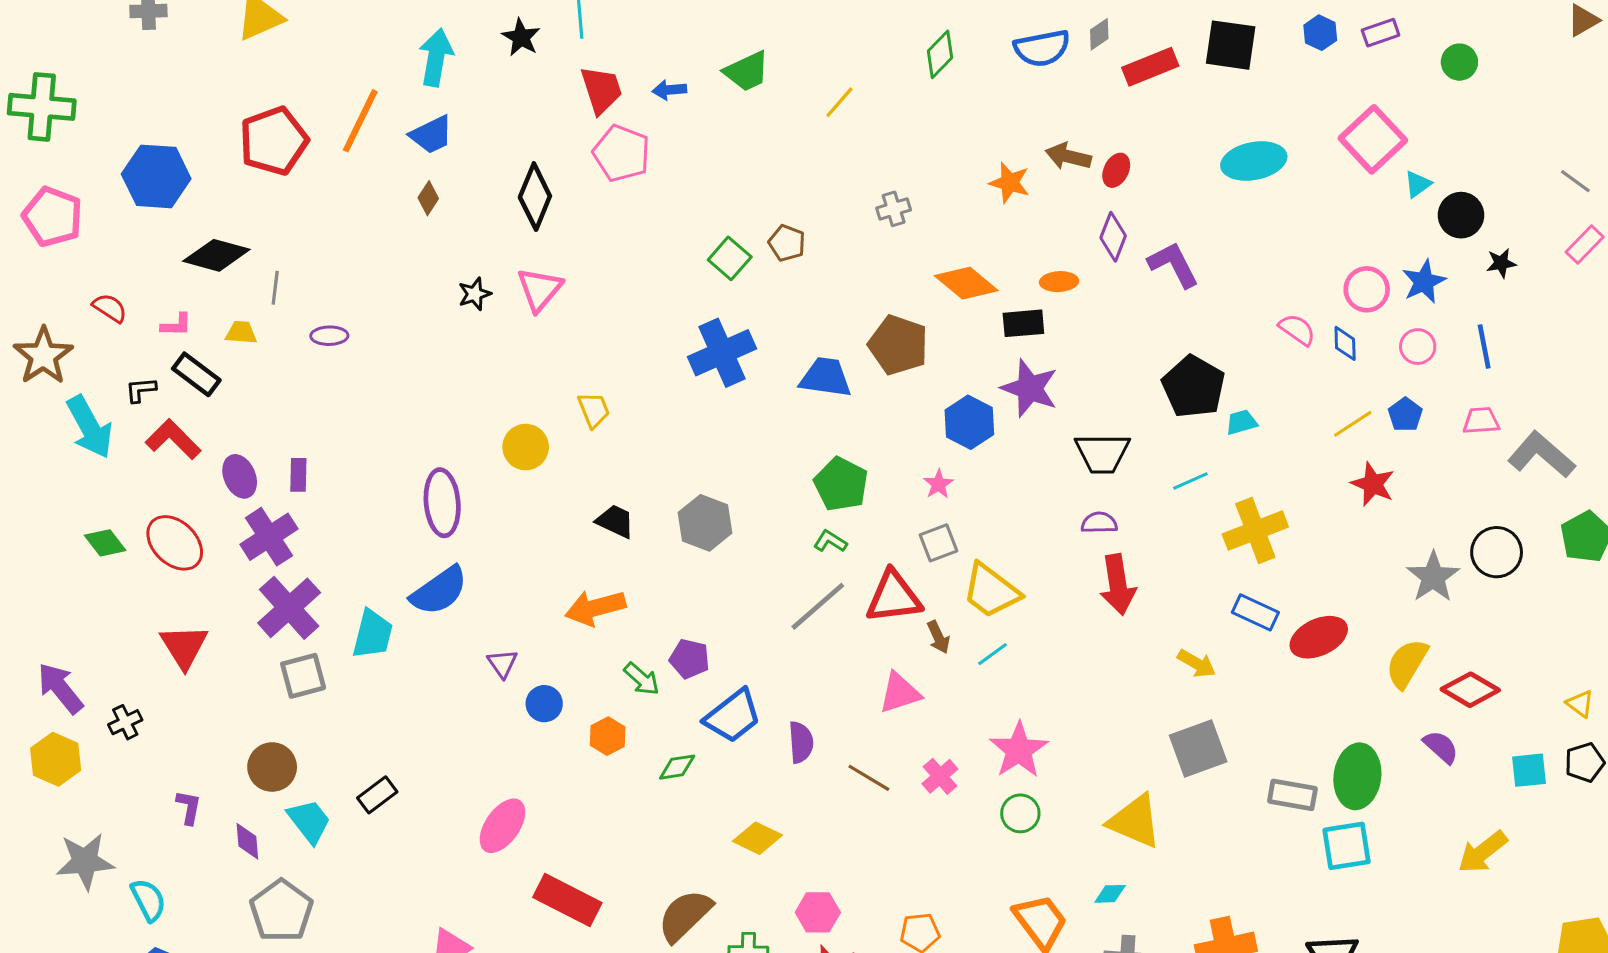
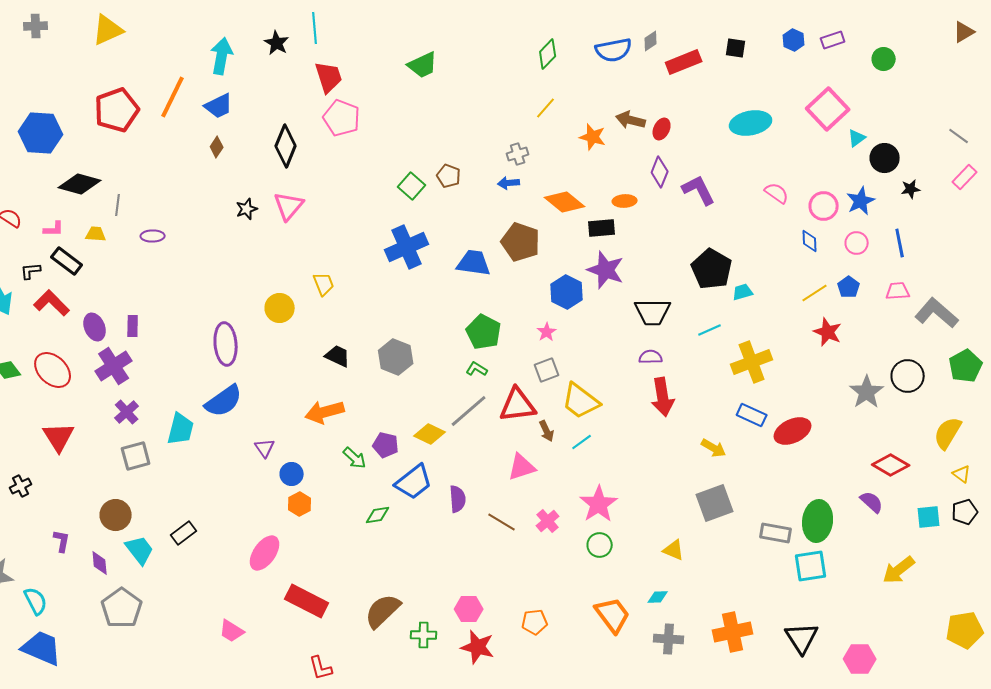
black square: (1231, 45) -> (736, 48), size x0.6
blue arrow: (669, 90) -> (509, 183), moved
yellow line: (839, 102) -> (546, 108), moved
pink semicircle: (1297, 330) -> (777, 193), moved
purple cross: (289, 608) -> (127, 412), size x0.6
yellow semicircle: (1407, 663) -> (948, 433), moved
orange hexagon: (608, 736) -> (300, 504), moved
yellow triangle: (1135, 821) -> (674, 550), size x0.6
yellow diamond: (758, 838) -> (430, 434), moved

